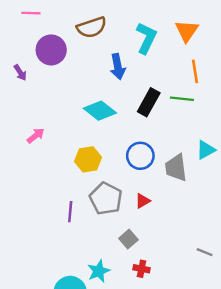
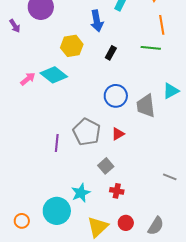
black rectangle: (149, 102) -> (111, 53), moved, size x0.6
cyan diamond: (100, 111) -> (54, 75), moved
yellow hexagon: (88, 159) -> (72, 46), moved

